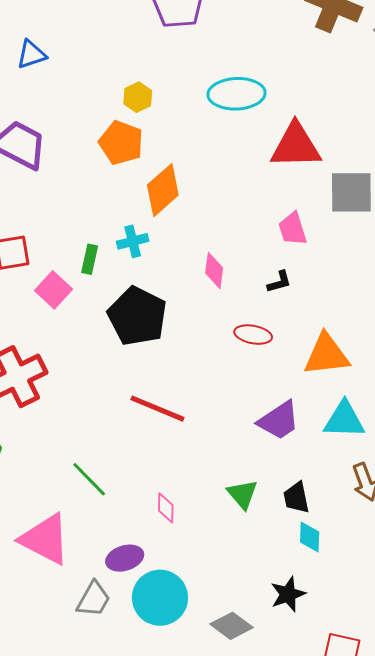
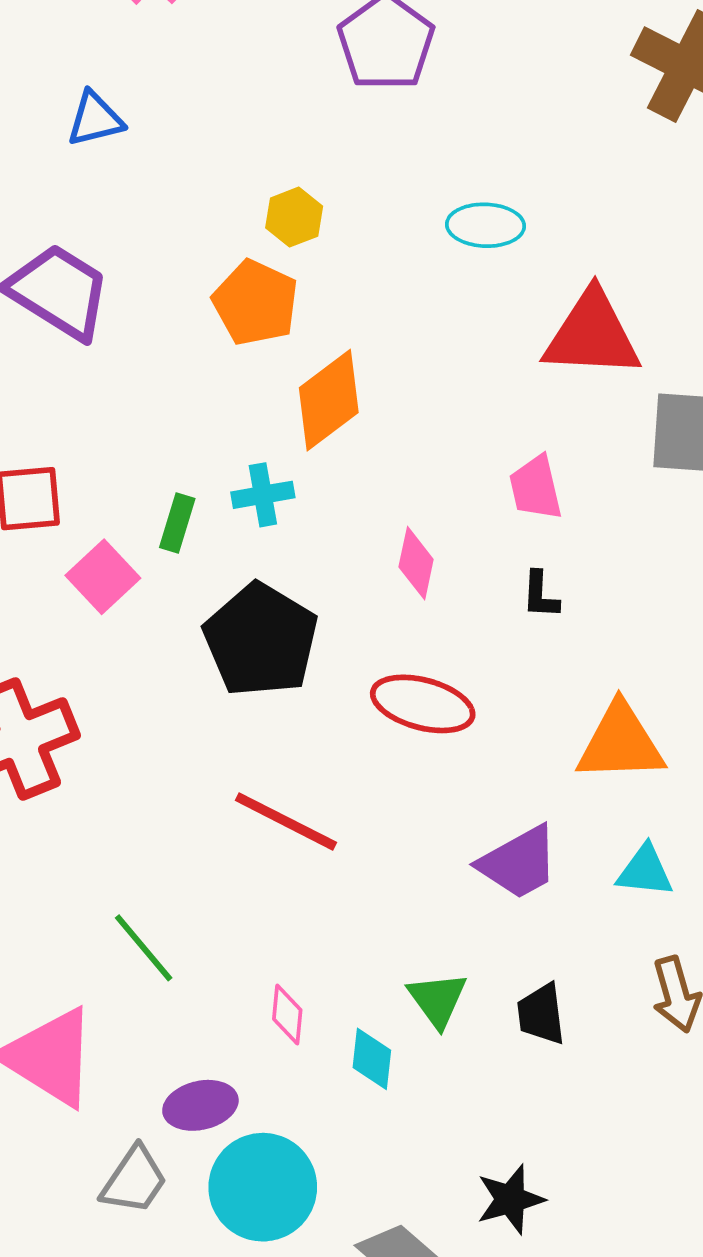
cyan ellipse: (237, 94) -> (485, 225), size x0.7
pink trapezoid: (293, 229) -> (536, 488), moved
black L-shape: (279, 282) -> (540, 595), turned 104
red ellipse: (253, 335) -> (423, 704), moved, size x1.4
cyan triangle: (344, 420) -> (645, 871), size x0.7
cyan diamond: (310, 537) -> (372, 1059), moved

